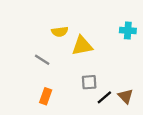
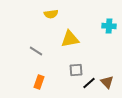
yellow semicircle: (60, 32) -> (51, 14), moved

